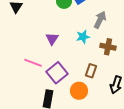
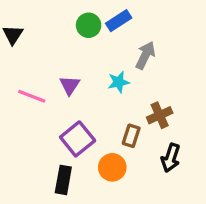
brown cross: (108, 47) -> (160, 115), moved, turned -35
pink line: (33, 63) -> (32, 96), moved

